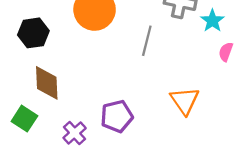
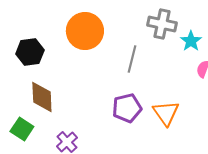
purple pentagon: (117, 116) -> (127, 108), moved

